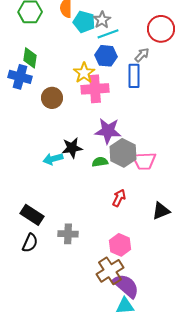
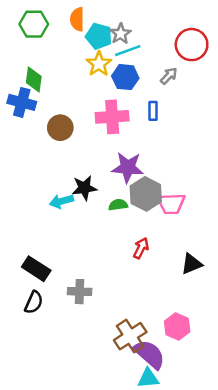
yellow star: (84, 73) -> (99, 64), moved
blue rectangle: (134, 76) -> (153, 111), moved, size x0.7
pink hexagon: (120, 245) -> (177, 326), moved

